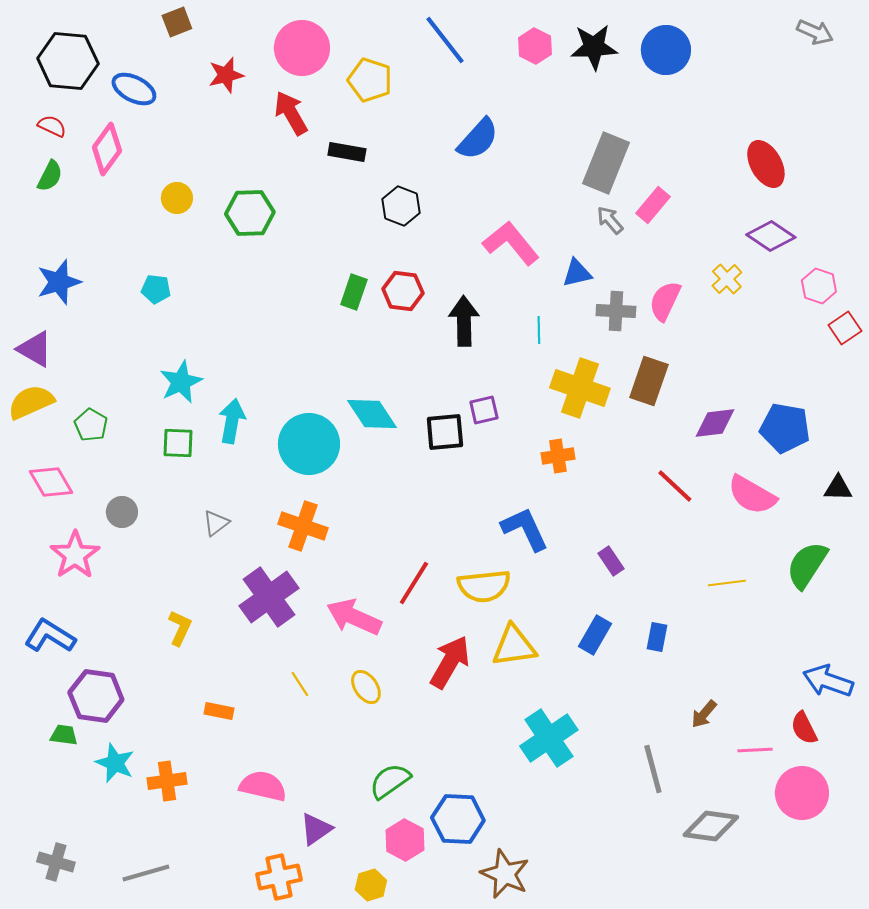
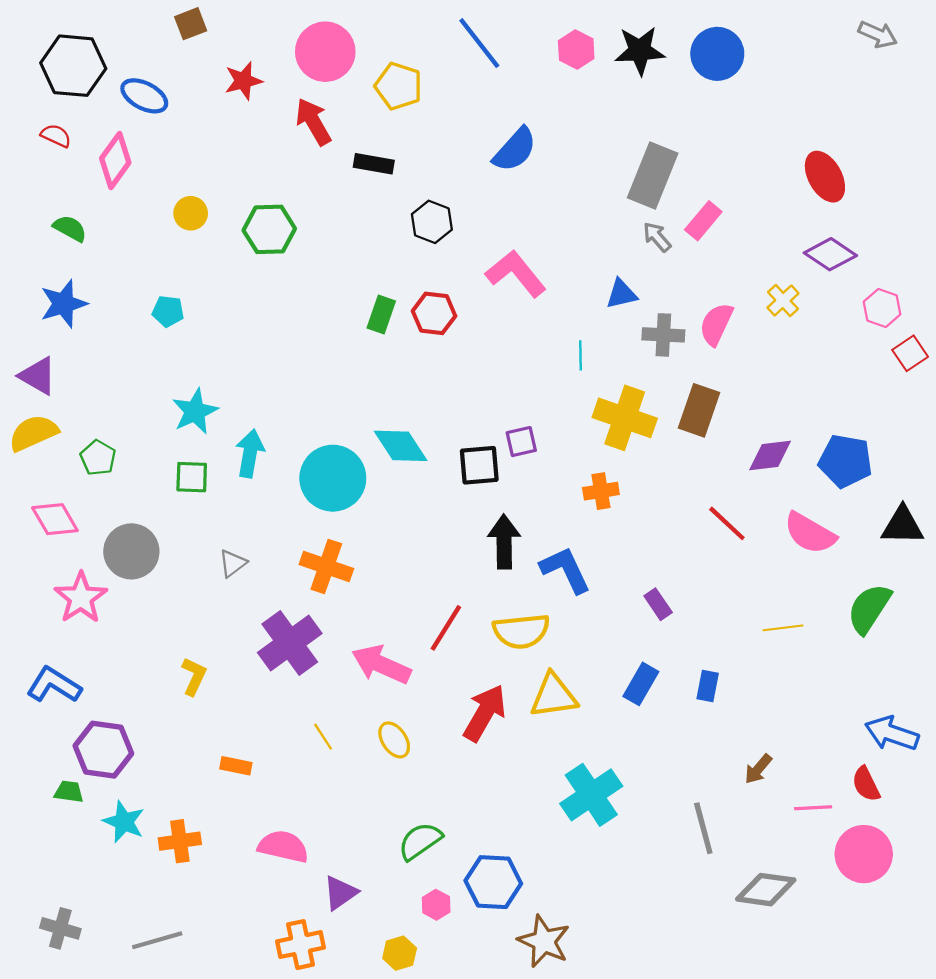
green semicircle: (50, 176) -> (70, 228), moved, turned -88
pink L-shape: (511, 243) -> (516, 274), moved
black arrow: (464, 321) -> (504, 542), moved
black triangle: (838, 488) -> (903, 526), size x1.4
gray circle: (122, 512) -> (131, 551), size x1.6
pink hexagon: (405, 840) -> (436, 905), size x0.7

